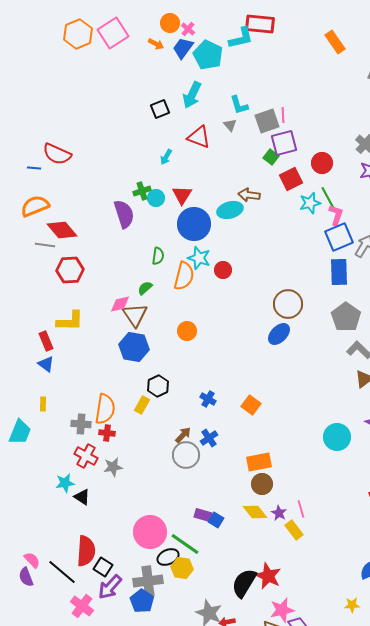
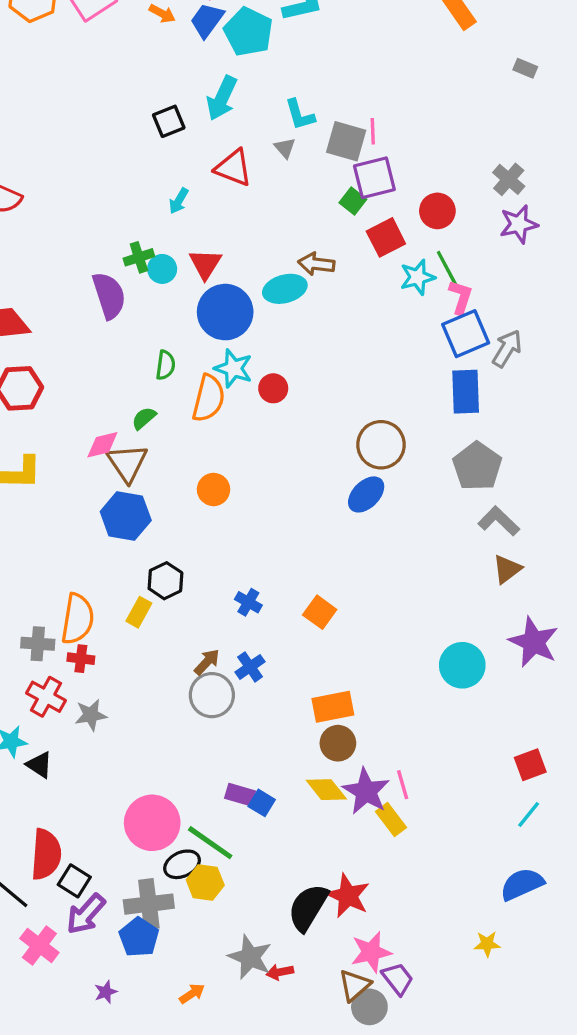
gray square: (267, 121) -> (346, 141), turned 35
purple star: (279, 513) -> (366, 791), size x1.8

